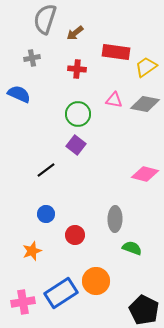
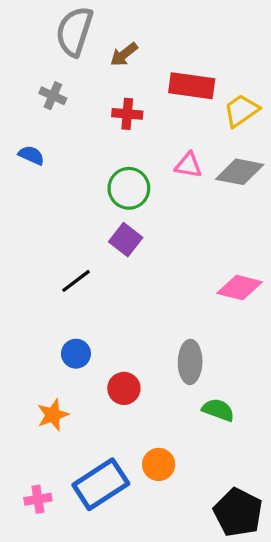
gray cross: (32, 58) -> (53, 96), turned 35
blue semicircle: (19, 94) -> (31, 155), size x0.7
orange circle: (96, 281) -> (159, 464), size x0.7
pink cross: (23, 302) -> (38, 499), size x0.7

